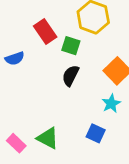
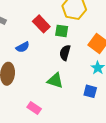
green triangle: (48, 138) -> (55, 81), moved

